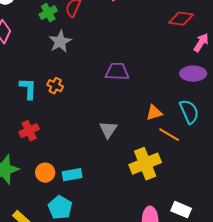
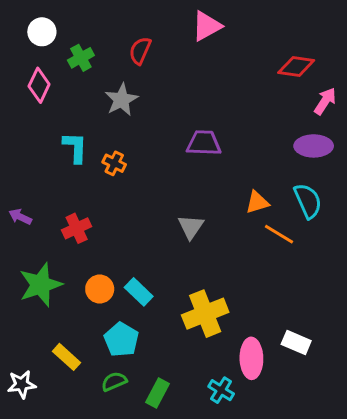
green cross: (48, 13) -> (81, 58), moved
cyan L-shape: (28, 89) -> (75, 147), moved
yellow cross: (145, 164) -> (205, 314), moved
cyan rectangle: (72, 175) -> (139, 292), turned 54

